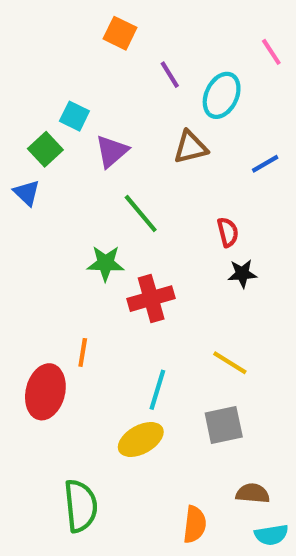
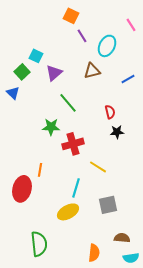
orange square: (120, 33) -> (71, 16), moved
yellow line: (230, 363) -> (98, 167), moved

